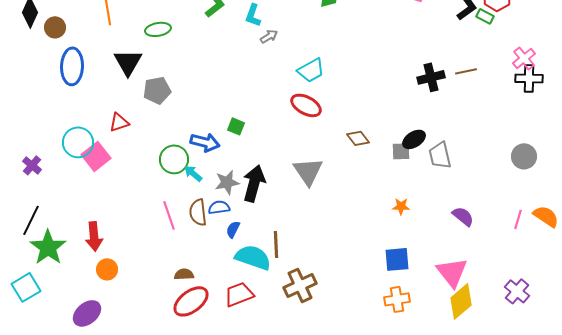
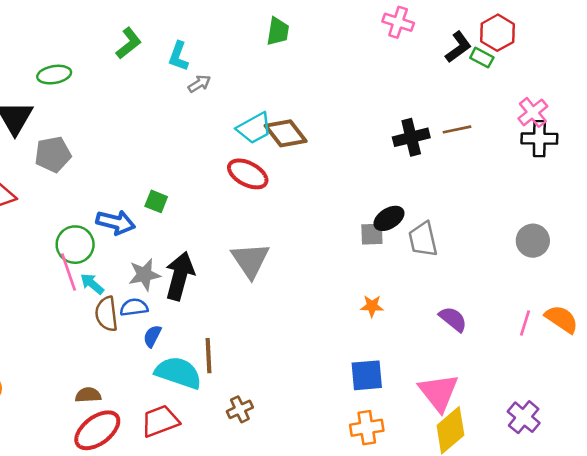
brown diamond: (358, 138) -> (286, 133), moved, size x1.4
cyan arrow: (193, 173) -> (92, 284), moved
pink line: (169, 215) -> (69, 272), moved
brown cross: (300, 285) -> (240, 409), size x0.6

